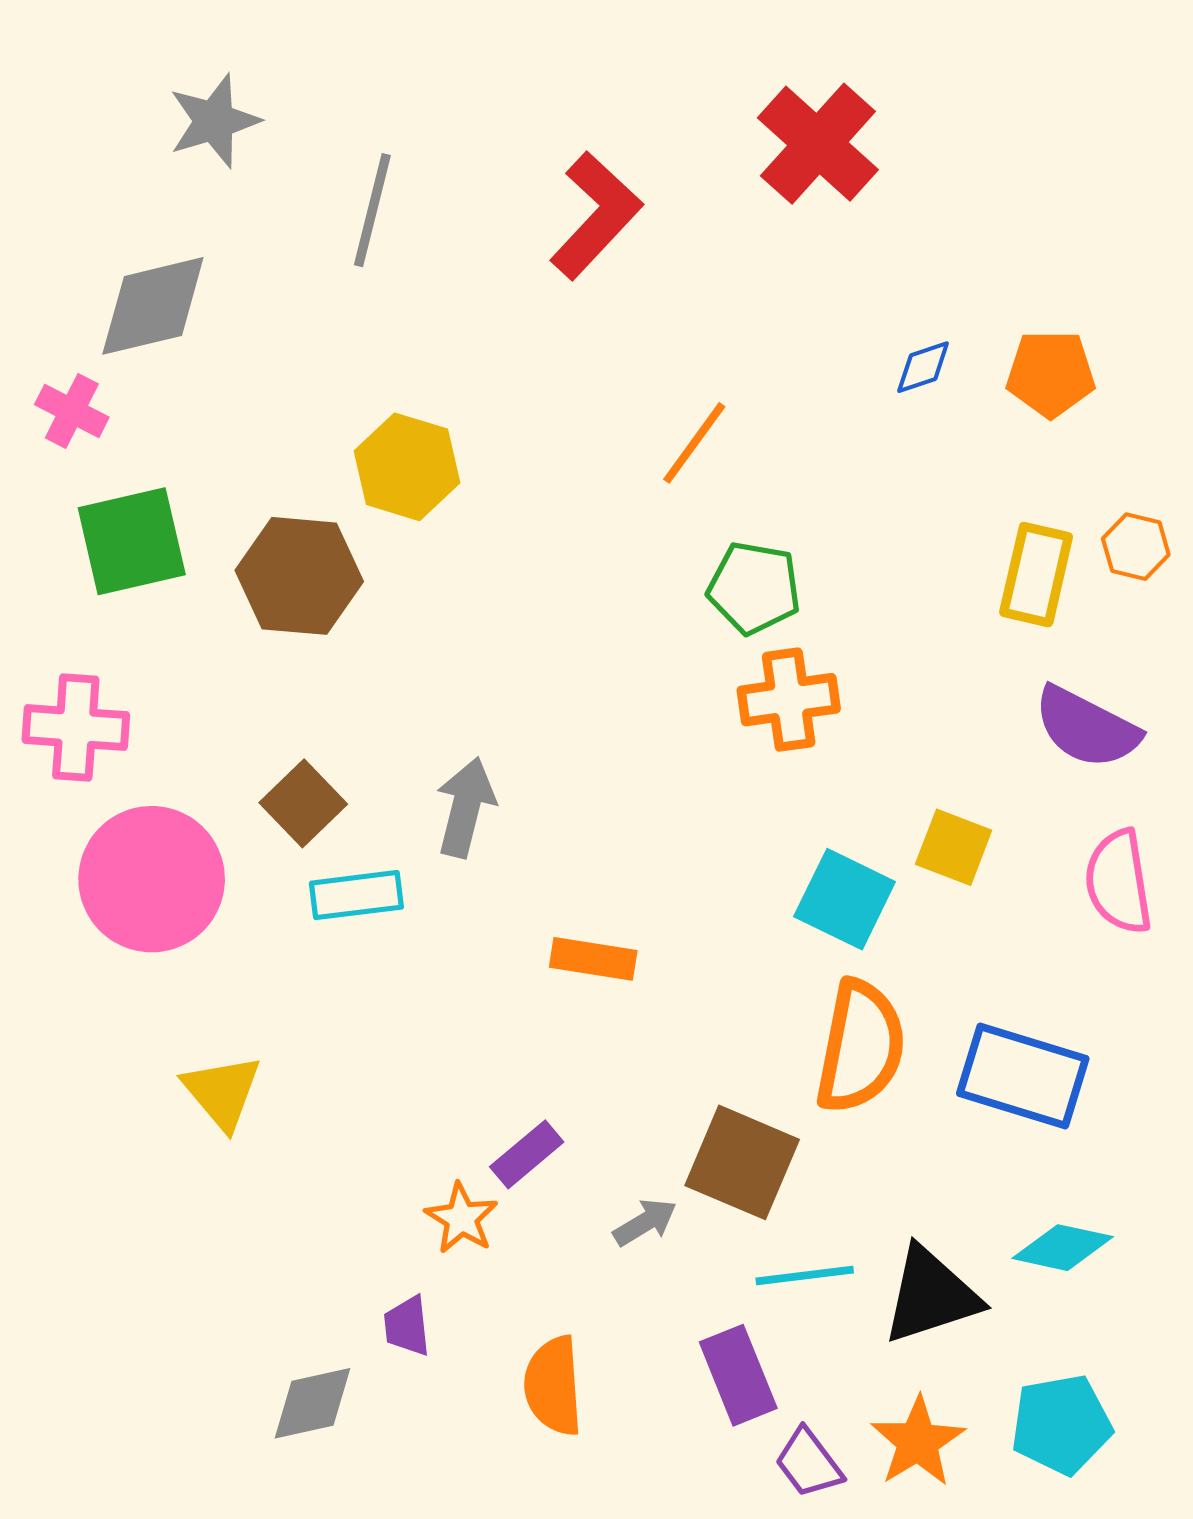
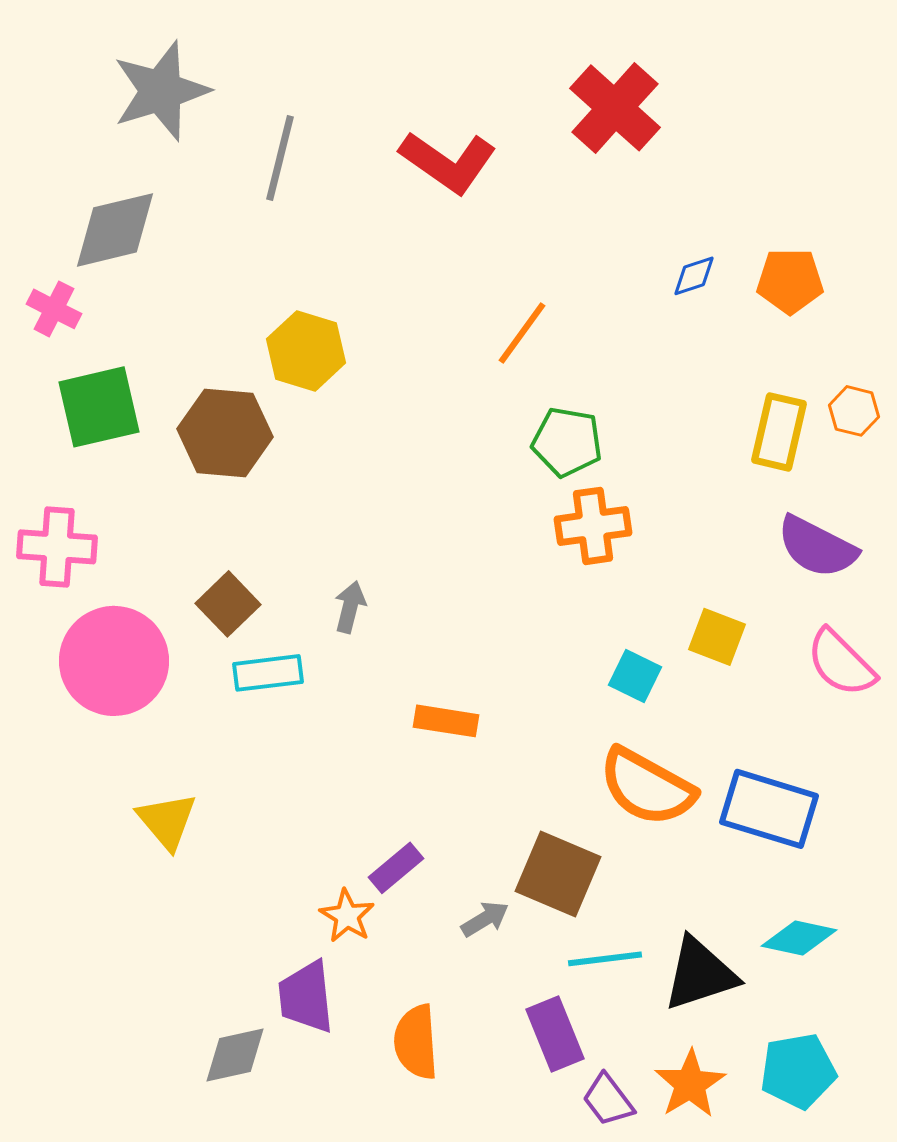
gray star: (214, 121) -> (161, 91), size x1.4
red L-shape: (596, 215) -> (448, 162), turned 82
gray arrow: (465, 807) -> (350, 607), size x0.7
pink semicircle: (1119, 882) -> (841, 663), turned -36
cyan square: (845, 899) -> (635, 676), size x0.7
orange semicircle: (861, 1047) -> (647, 787), turned 108
purple trapezoid: (407, 1326) -> (306, 997), size x1.6

